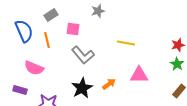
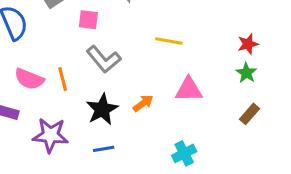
orange line: (47, 40) -> (63, 79), moved

